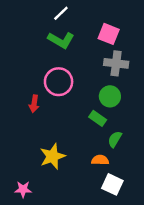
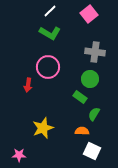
pink square: (109, 34) -> (89, 14), moved, turned 30

